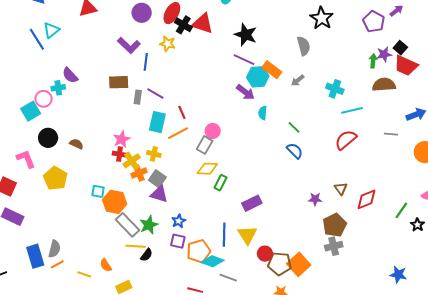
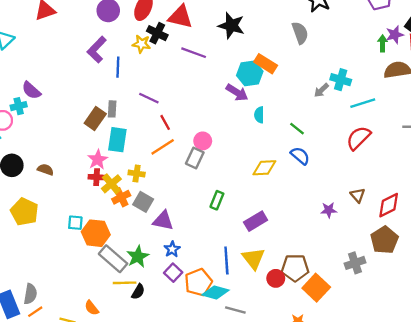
black cross: (183, 25) -> (157, 33), moved
purple L-shape: (129, 45) -> (97, 50), turned 95
purple line: (244, 60) -> (194, 53), moved
gray arrow: (298, 80) -> (321, 90), moved
brown rectangle: (119, 82) -> (95, 119), moved, turned -48
purple line: (155, 94) -> (149, 98), moved
cyan rectangle: (157, 122) -> (117, 140), moved
yellow diamond: (207, 169) -> (264, 168), moved
purple triangle: (159, 194) -> (163, 221), moved
brown pentagon: (335, 225) -> (384, 240), moved
purple square: (178, 241) -> (173, 273), turned 35
brown pentagon: (280, 264) -> (295, 268), moved

